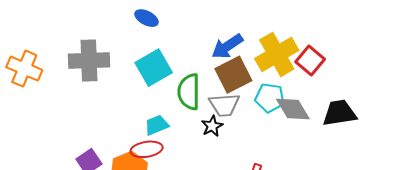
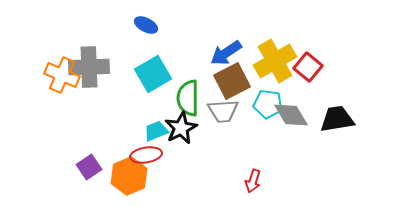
orange cross: (24, 69) -> (62, 75), moved
black star: (212, 126) -> (181, 128), moved, size x1.5

